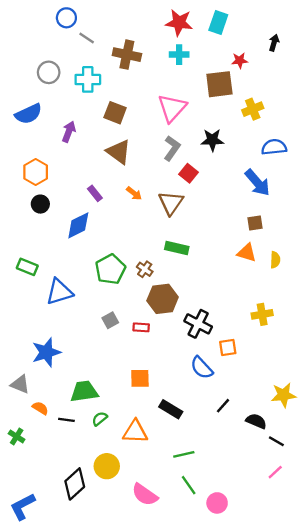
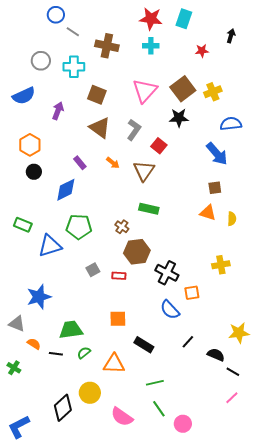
brown square: (219, 84) -> (183, 89), moved, turned -30
gray L-shape: (172, 148) -> (134, 130), moved
green pentagon: (110, 269) -> (79, 227), moved, turned 30

